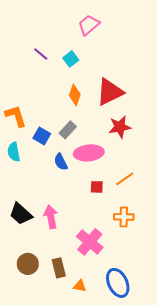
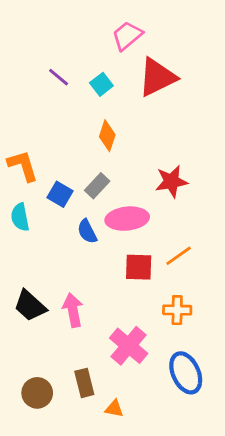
red triangle: (110, 92) -> (157, 77), moved
red square: (97, 187) -> (139, 267), size x1.5
brown circle: (28, 264) -> (37, 393), moved
blue ellipse: (118, 283) -> (186, 373), moved

